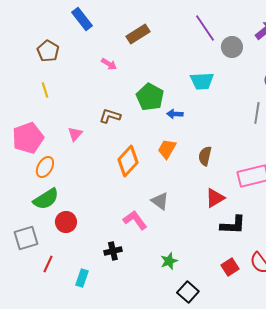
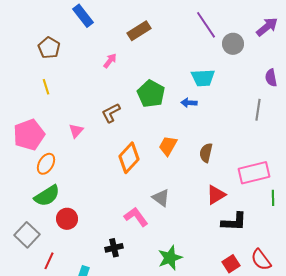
pink arrow: (109, 64) -> (110, 61), turned -84
blue arrow: (175, 114) -> (189, 103), moved
brown L-shape: (110, 116) -> (111, 113), turned -45
gray square: (26, 238) -> (27, 235), turned -30
green star: (169, 261) -> (170, 258), size x1.4

